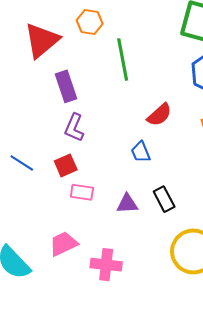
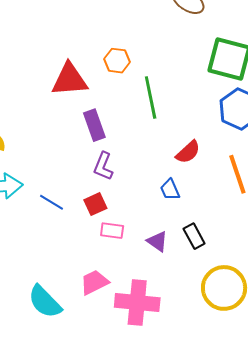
red triangle: (42, 40) -> (69, 80), turned 36
purple triangle: (127, 204) -> (157, 241), turned 40
pink cross: (106, 265) -> (137, 303), size x1.4

